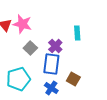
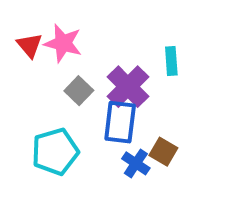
purple cross: (55, 46) -> (128, 87), size x1.5
blue cross: (51, 88) -> (136, 163), moved

